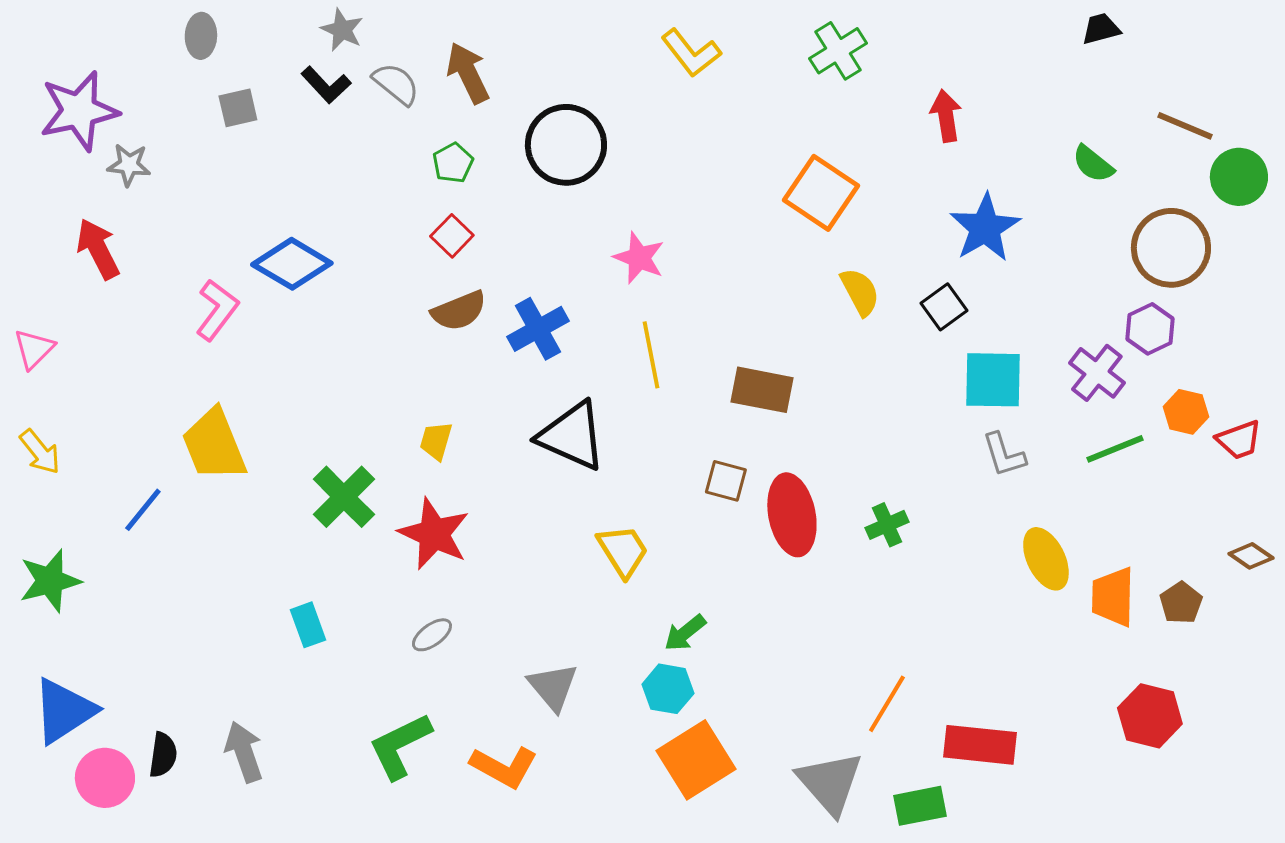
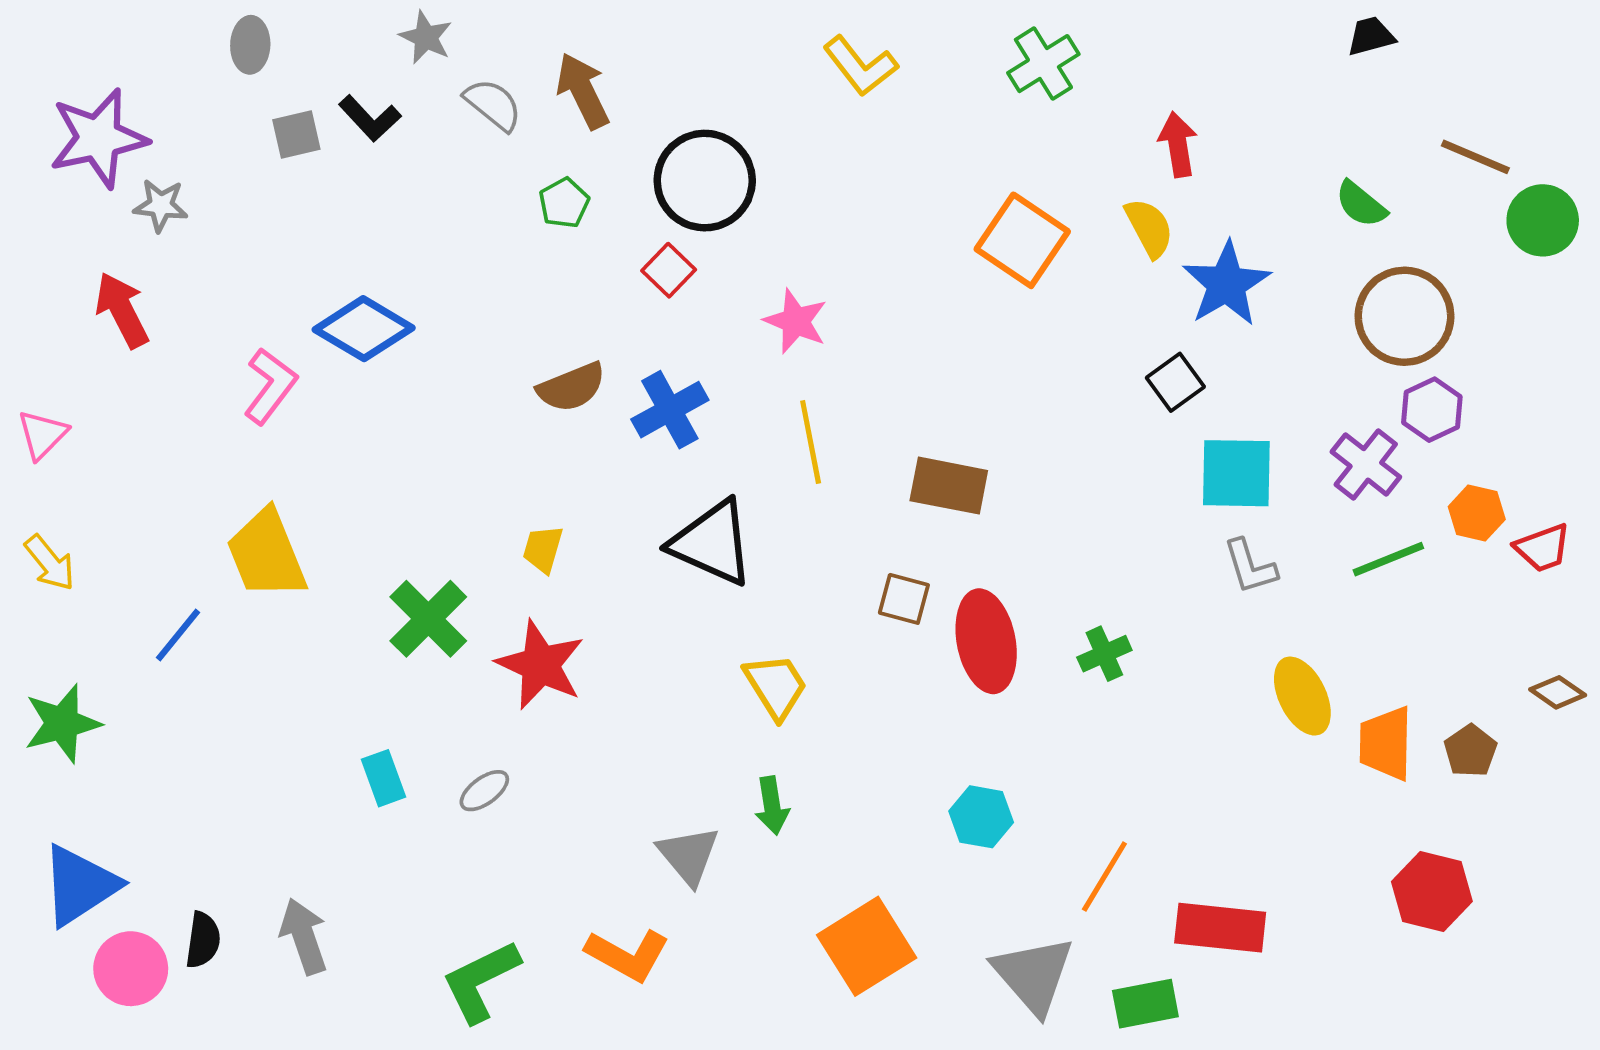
black L-shape: (326, 85) -> (370, 118), moved
red square: (452, 236) -> (669, 270), moved
brown circle: (1171, 248) -> (1404, 316), moved
yellow semicircle: (860, 292) -> (1149, 228), moved
green arrow: (685, 633) -> (772, 806), moved, turned -60
gray ellipse: (432, 635) -> (484, 791), moved
cyan hexagon: (668, 689) -> (981, 817), moved
green L-shape: (400, 746) -> (481, 981), moved

